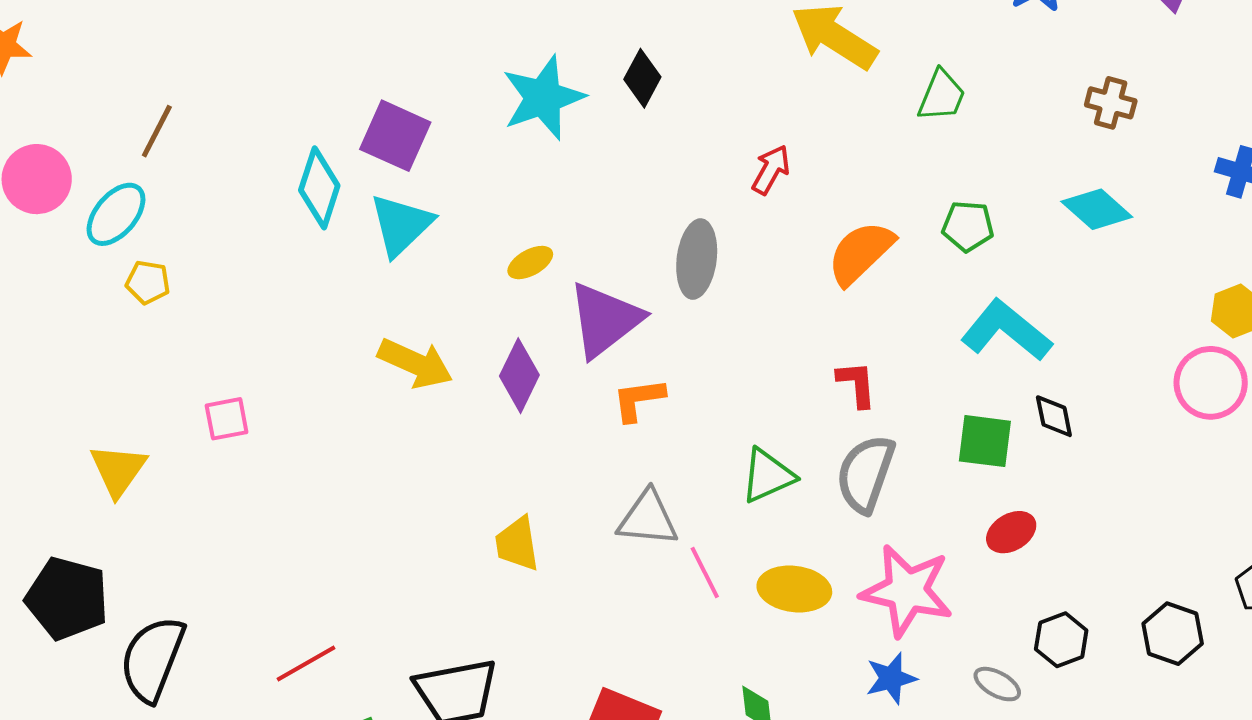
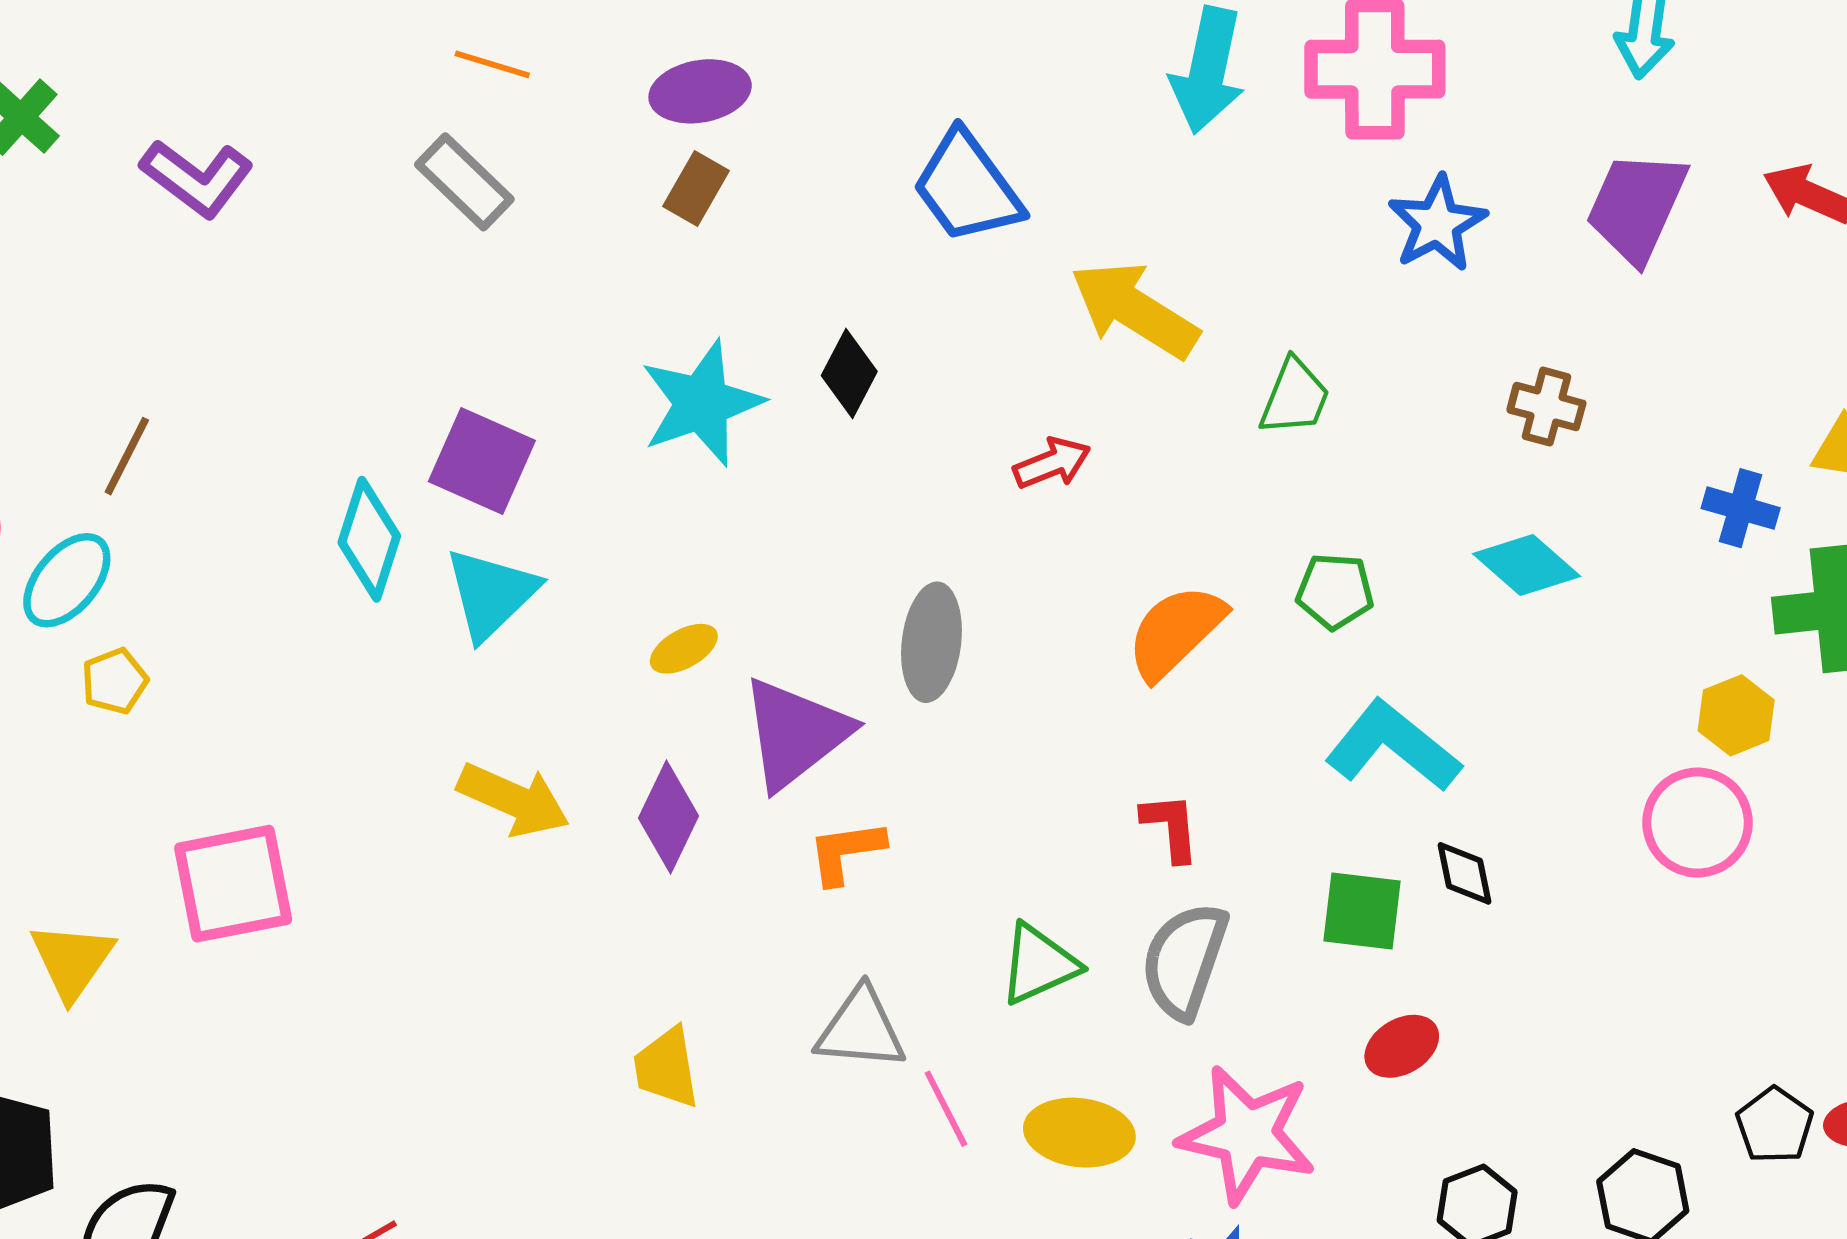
red arrow: (771, 170) -> (1052, 463), moved, turned 39
yellow pentagon: (148, 282) -> (115, 681), turned -30
pink square: (227, 419) -> (233, 884), size x1.8

